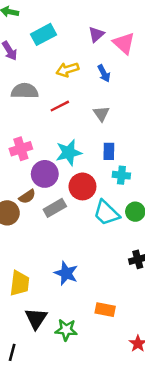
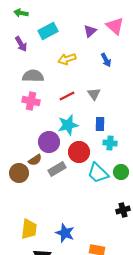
pink triangle: (124, 43) -> (115, 26), moved
blue arrow: (104, 73) -> (106, 60), moved
red line: (60, 106) -> (67, 96), moved
pink cross: (21, 149) -> (31, 101), moved, turned 30
blue star: (66, 273) -> (65, 233), moved

